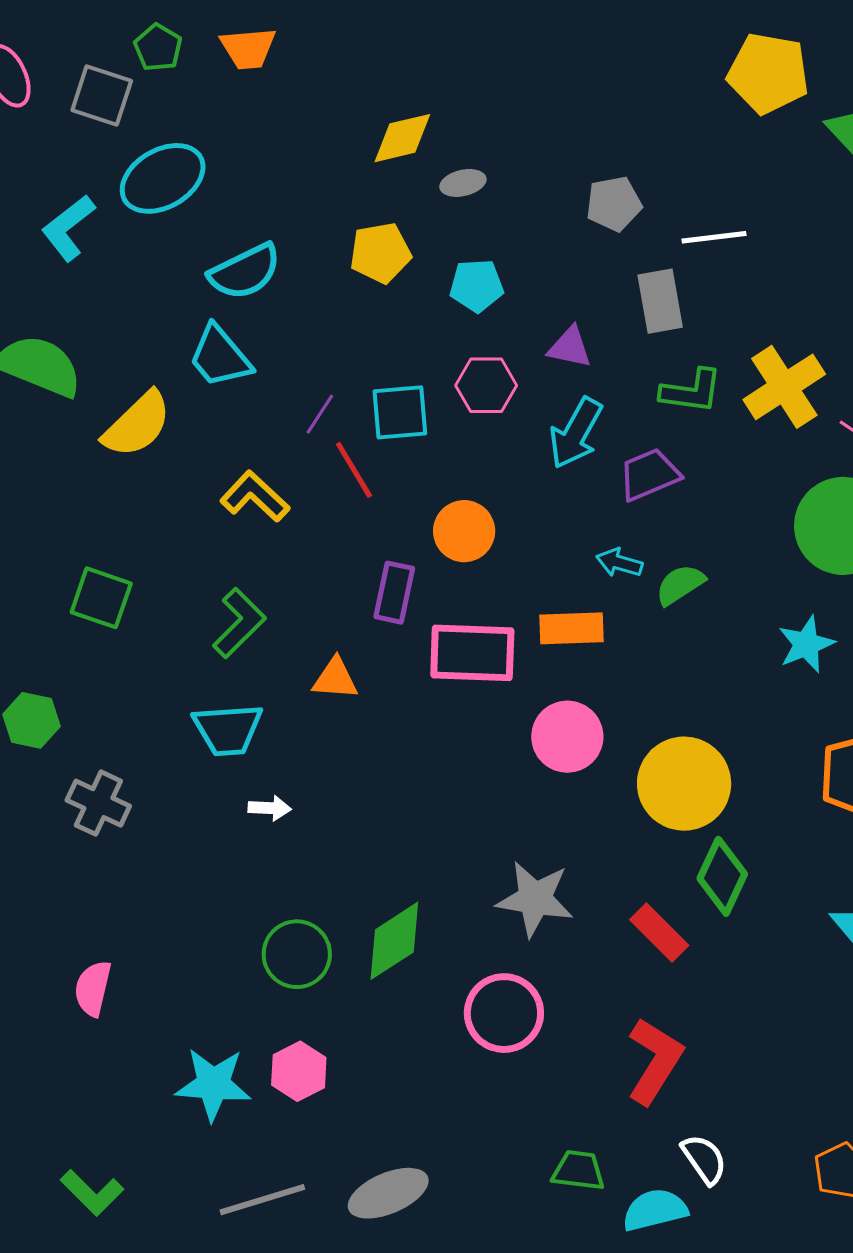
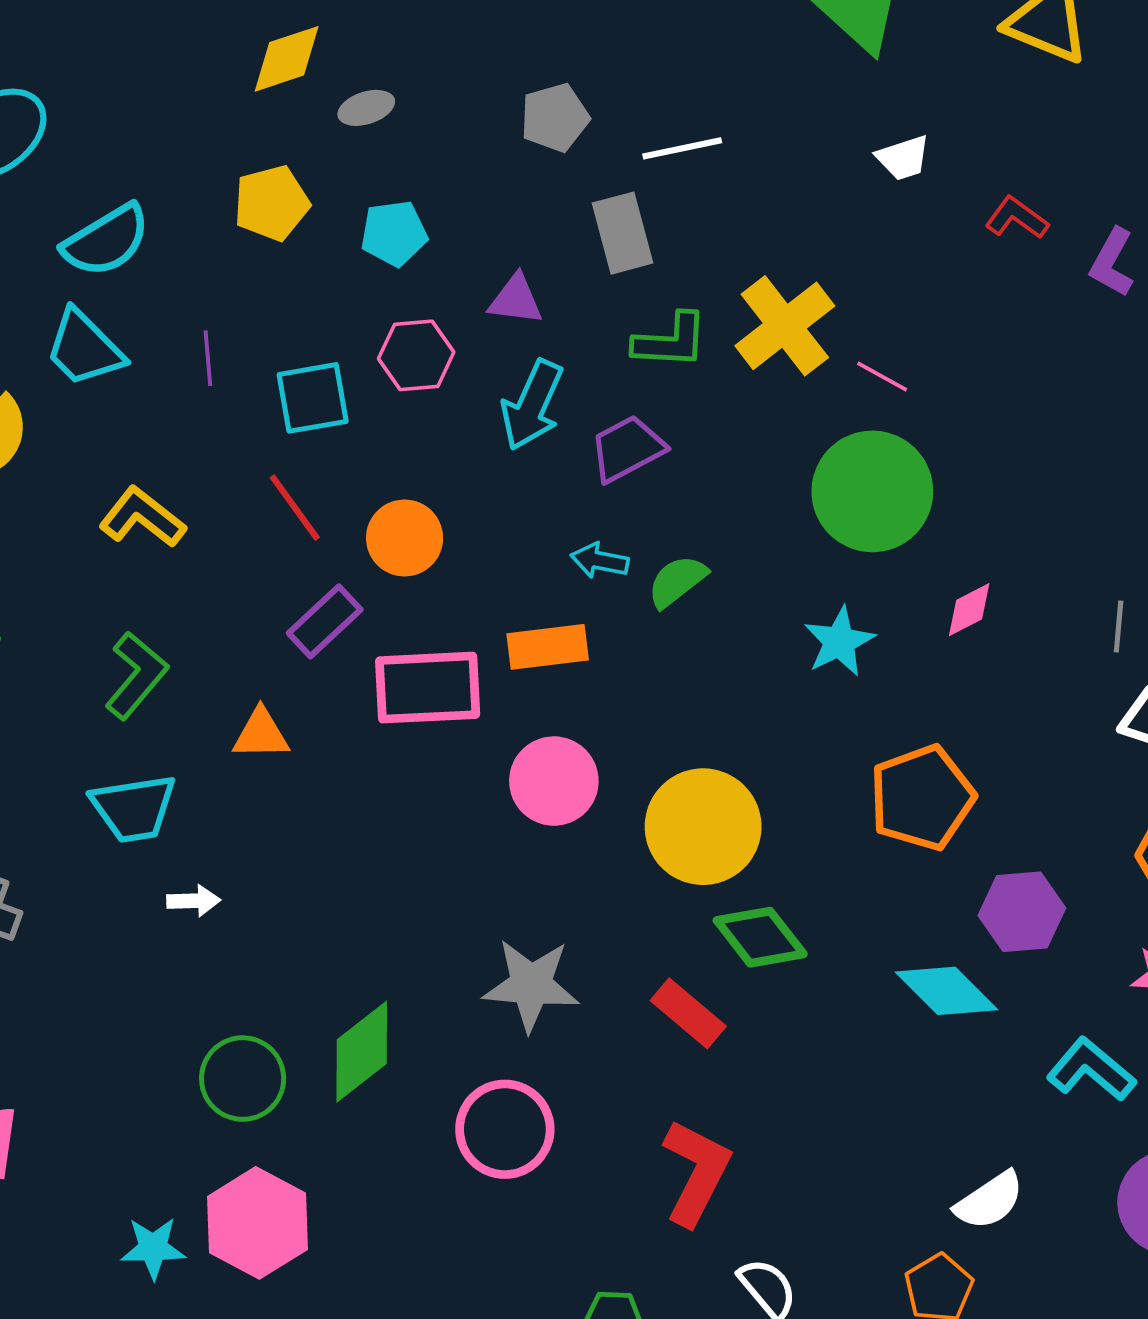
purple line: (320, 414) -> (208, 358), moved, turned -33
red line: (354, 470) -> (295, 508), moved
purple rectangle: (394, 593) -> (325, 621), turned 40
green diamond: (722, 876) -> (760, 937), turned -58
pink hexagon: (299, 1071) -> (258, 1223), size x1.5
cyan star: (213, 1084) -> (153, 1248), size x0.7

